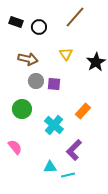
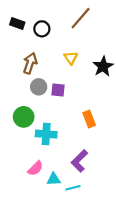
brown arrow: (28, 59) -> (30, 63), turned -84
orange rectangle: (83, 111) -> (89, 119), turned -63
cyan cross: (54, 125) -> (46, 134), moved, turned -36
pink semicircle: (15, 147) -> (35, 168), moved, turned 84

